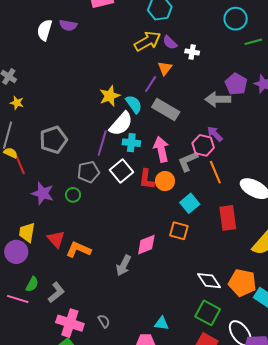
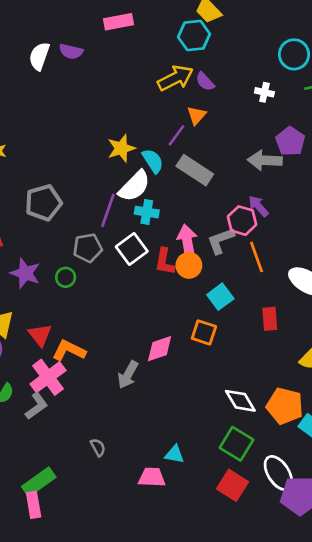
white cross: (192, 52) -> (264, 92), moved
pink arrow: (161, 149) -> (187, 241), moved
red rectangle: (228, 218) -> (270, 319), size x0.7
pink cross: (70, 323) -> (48, 377), moved, turned 32

